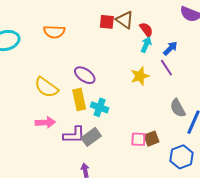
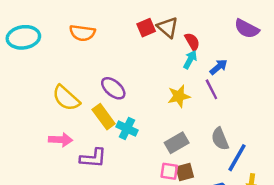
red square: (107, 22) -> (146, 28), turned -35
yellow rectangle: (79, 100) -> (104, 117), turned -30
gray rectangle: (91, 137) -> (177, 143), moved

